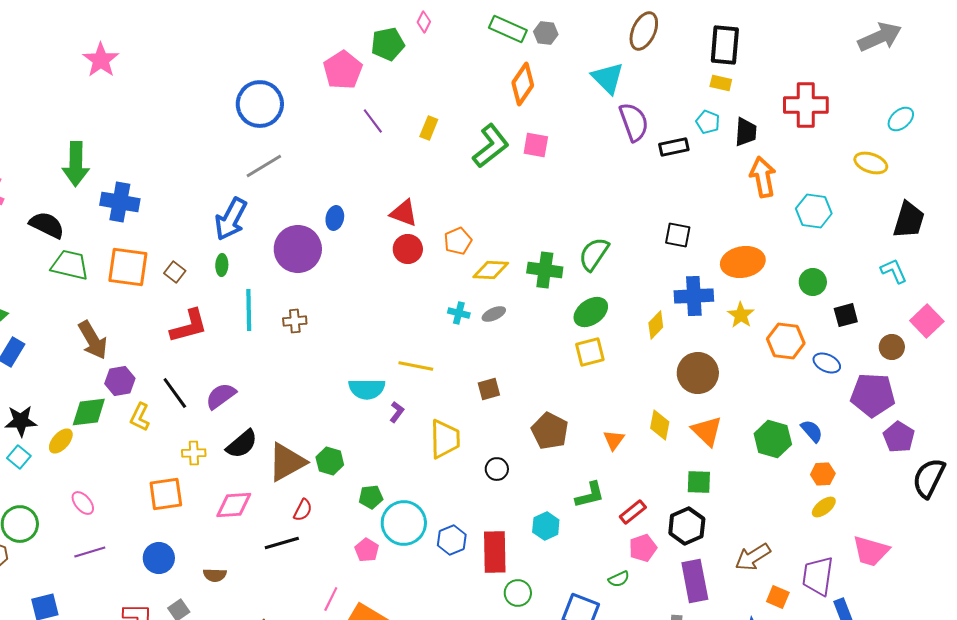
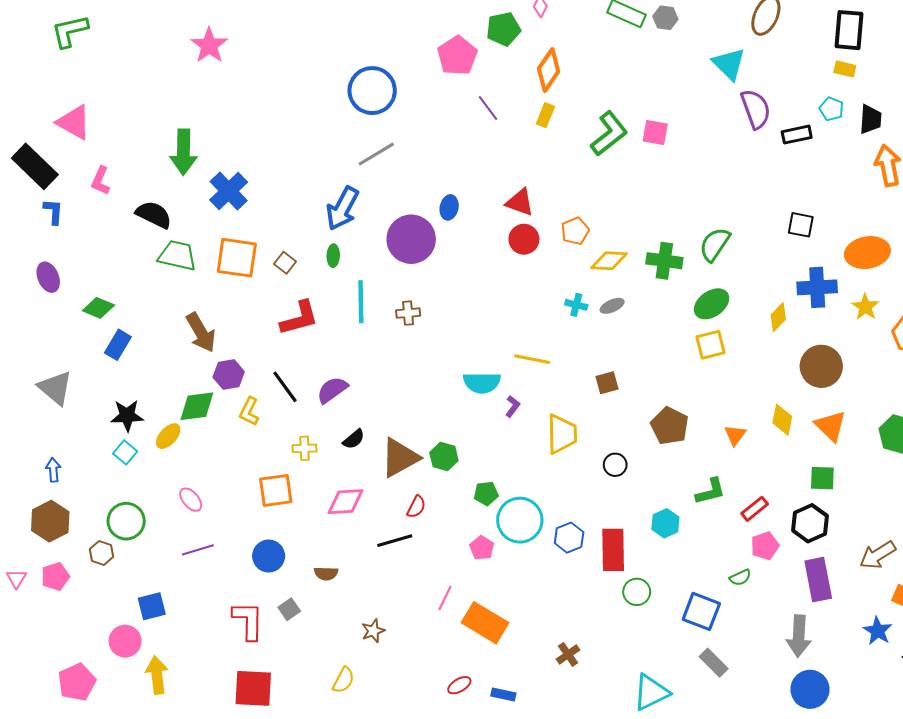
orange diamond: (523, 84) -> (549, 70), moved
blue cross: (120, 202) -> (229, 191), turned 36
black semicircle: (242, 444) -> (354, 439), size x0.7

